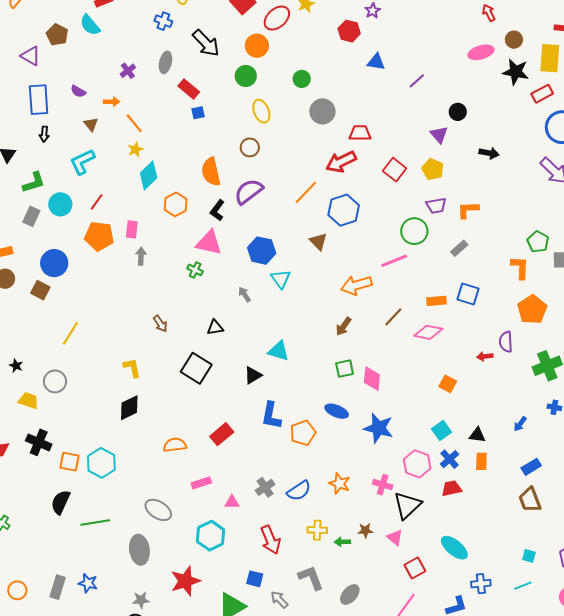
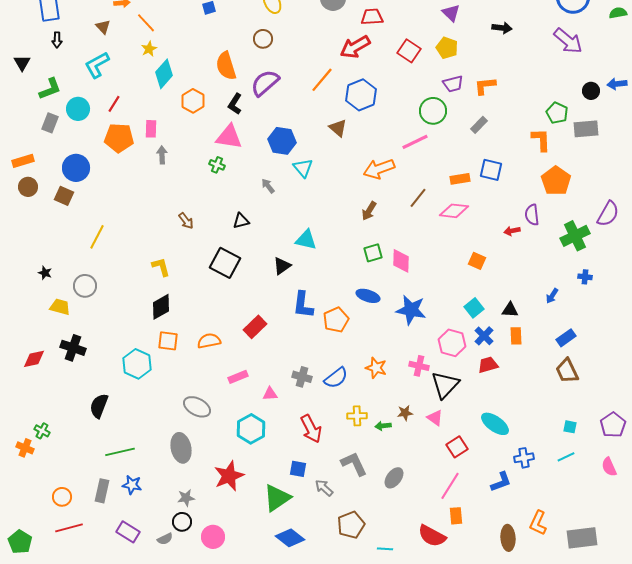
orange square: (69, 462) -> (168, 341), moved
gray cross: (265, 487) -> (302, 377), turned -36
green line: (95, 523) -> (120, 452), moved

